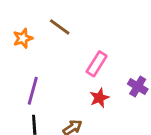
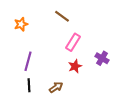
brown line: (60, 27) -> (62, 16), moved

